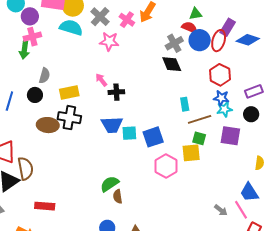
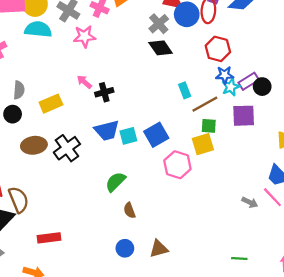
purple rectangle: (254, 91) -> (249, 81), moved
black cross: (69, 118) -> (67, 148), moved, turned -35
green semicircle: (110, 184) -> (115, 182), moved

